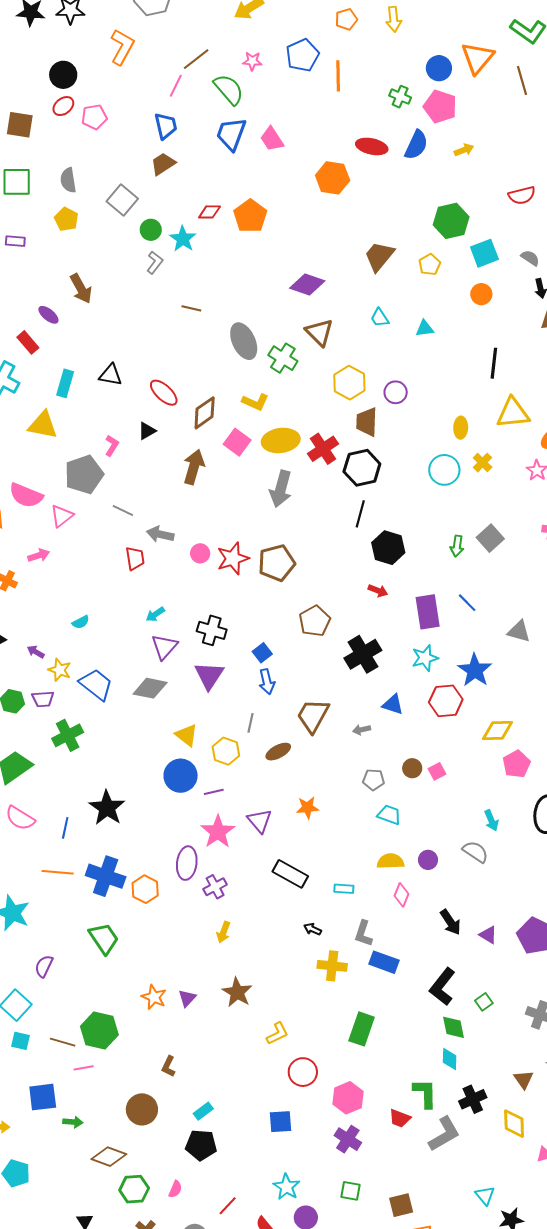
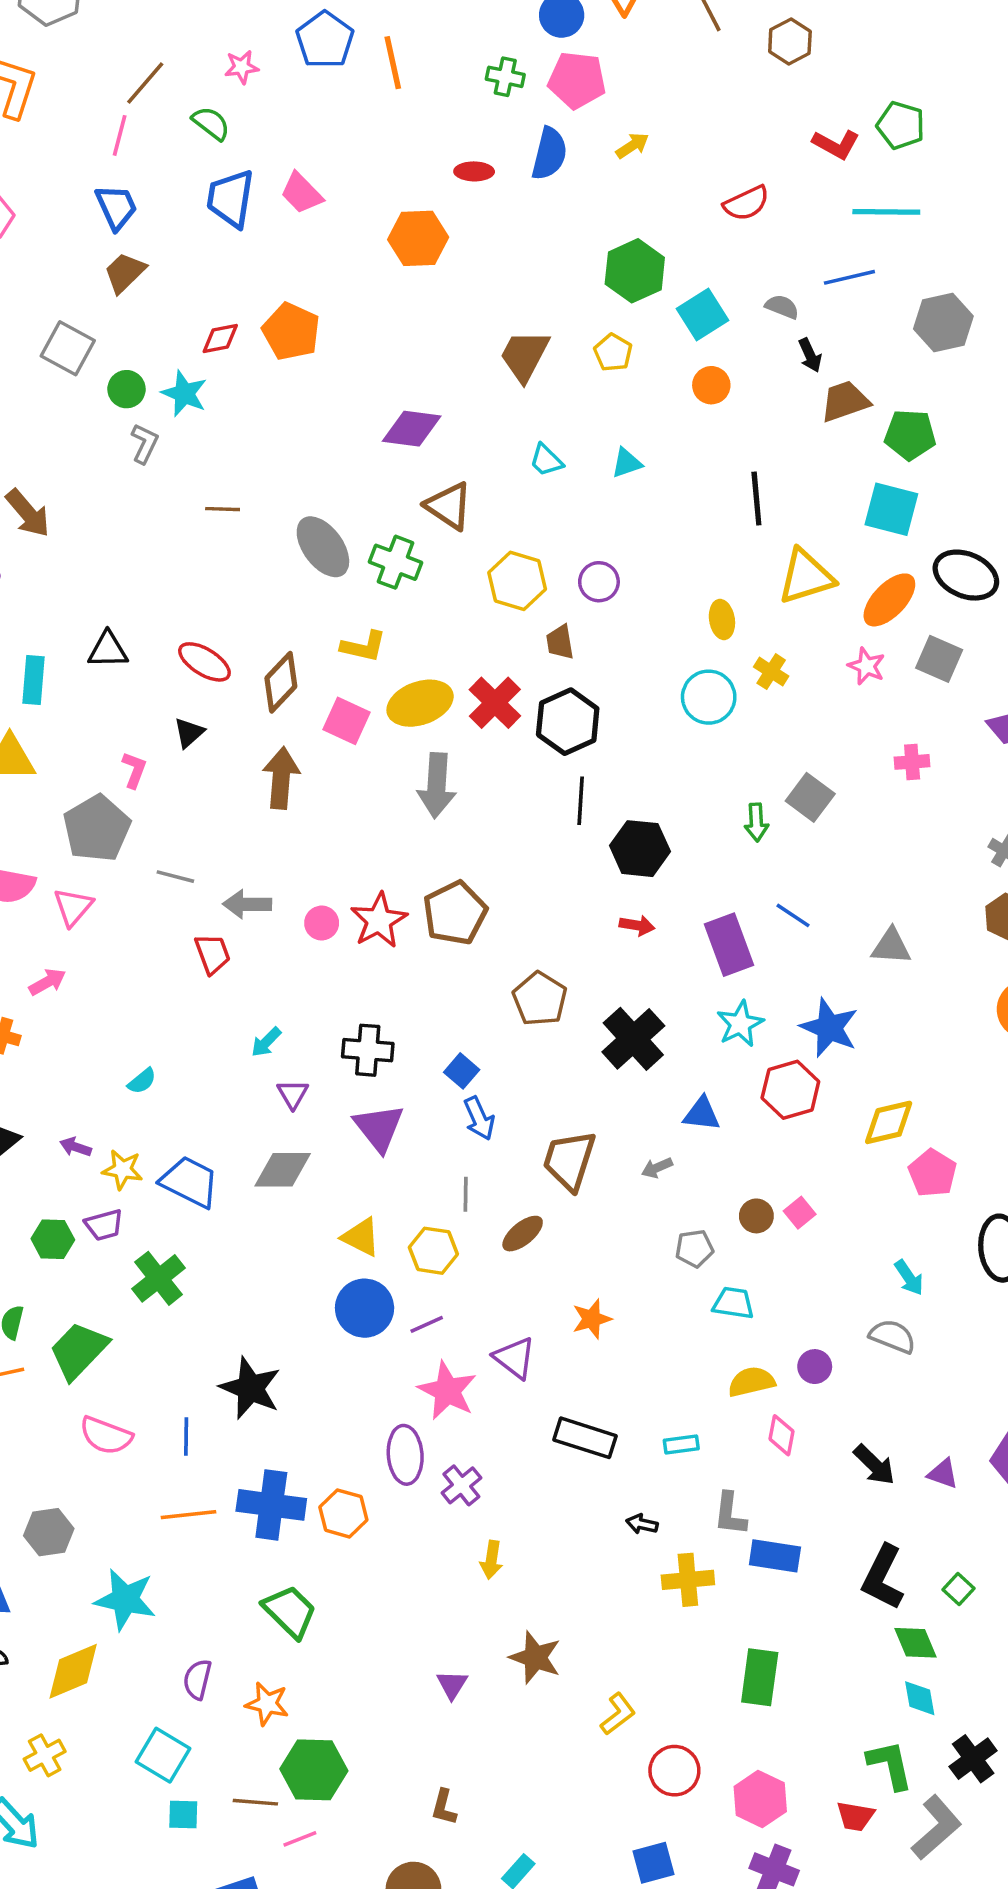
green semicircle: (229, 89) -> (211, 123), size x0.7
red ellipse: (372, 146) -> (474, 171), size x0.7
brown trapezoid: (367, 422) -> (560, 642), size x0.7
purple triangle: (164, 647) -> (293, 1094), size x0.7
orange star: (154, 997) -> (267, 1704), moved

